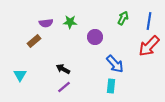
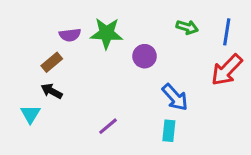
green arrow: (123, 18) -> (187, 27), turned 80
green star: (70, 22) -> (106, 33), size x1.5
black arrow: (63, 69) -> (52, 91), moved
purple line: (64, 87) -> (108, 126), moved

